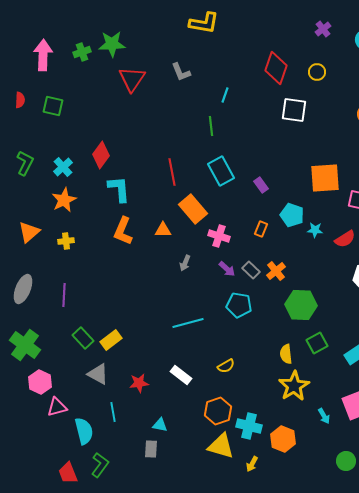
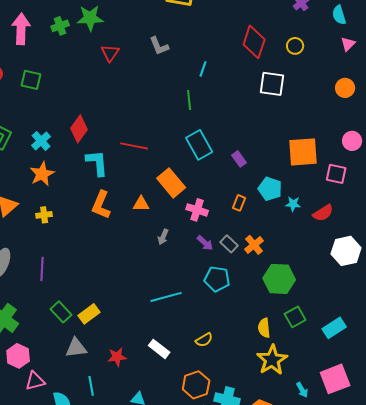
red triangle: (132, 79) -> (110, 53), size x0.7
red line: (172, 172) -> (134, 146), moved, turned -68
gray triangle: (98, 374) -> (76, 348), turned -35

